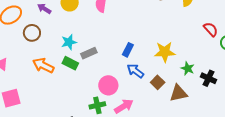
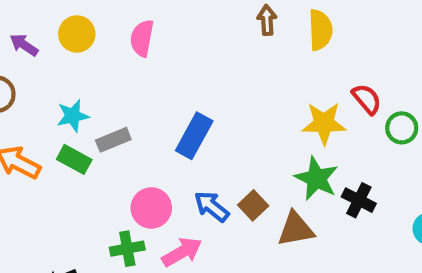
blue rectangle: (128, 50) -> (194, 136), size x1.5
yellow star: (165, 52) -> (324, 123), moved
green star: (188, 68) -> (316, 178), size x1.5
blue arrow: (135, 71) -> (212, 207), moved

